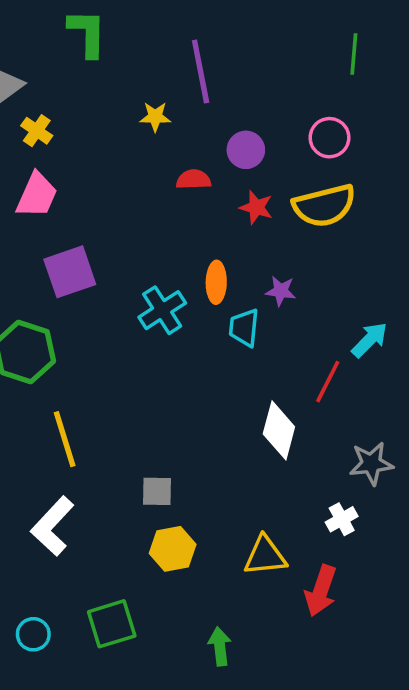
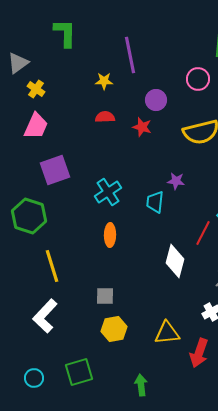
pink circle: (329, 138) -> (198, 79), moved
red semicircle: (194, 179) -> (105, 117), moved
red star: (256, 207) -> (142, 127), moved
orange ellipse: (216, 282) -> (110, 235), moved

